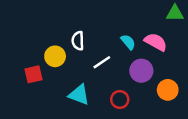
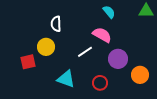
white semicircle: (78, 41) -> (56, 24), moved
cyan semicircle: (128, 42) -> (109, 12), moved
pink semicircle: (156, 42) -> (102, 35), moved

